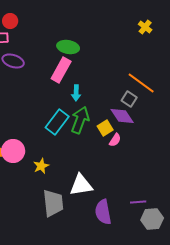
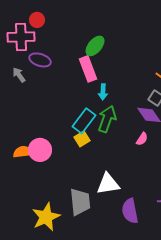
green ellipse: (68, 47) -> (95, 46), turned -60
pink rectangle: (61, 70) -> (88, 69), turned -50
yellow square: (105, 128) -> (82, 139), moved
yellow star: (41, 166) -> (46, 217), moved, size x1.8

